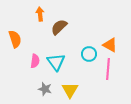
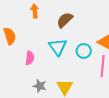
brown semicircle: (59, 27) -> (65, 20), moved
cyan triangle: (56, 62) -> (58, 47), moved

